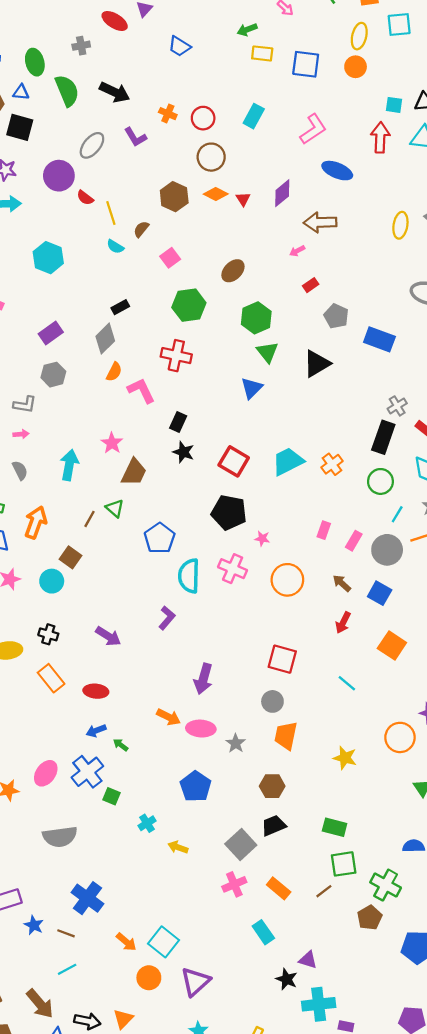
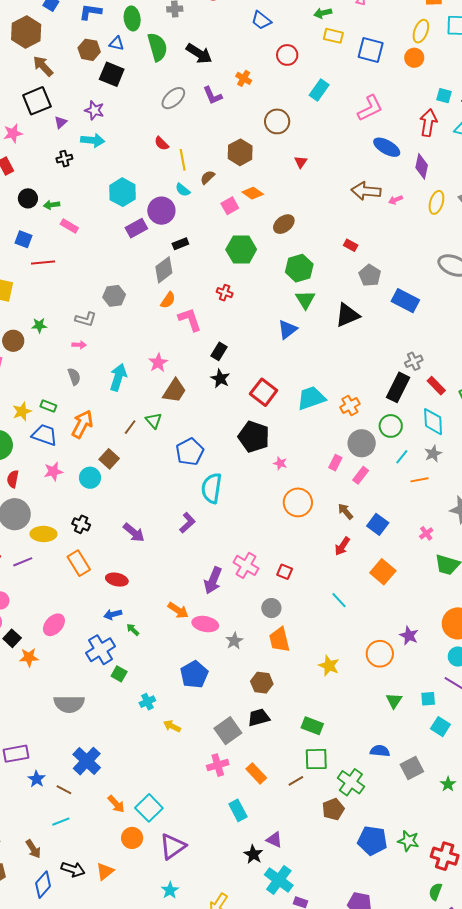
red circle: (203, 118) -> (287, 55), moved
purple circle: (59, 176) -> (161, 211), moved
purple diamond: (282, 193) -> (422, 166), moved, turned -45
orange diamond: (216, 194) -> (253, 193), moved
pink arrow: (297, 251) -> (396, 200), moved
red rectangle: (311, 285) -> (351, 245), turned 56
purple rectangle: (51, 333) -> (136, 228), moved
red cross: (176, 356) -> (225, 293), size x0.6
gray circle: (387, 550) -> (362, 443), moved
pink cross: (233, 569) -> (246, 565), moved
red square: (282, 659) -> (285, 572), size x0.6
orange trapezoid: (286, 736) -> (279, 640), turned -32
pink ellipse: (46, 773) -> (54, 625), moved
brown arrow: (40, 1004) -> (33, 849), size x0.7
cyan cross: (319, 1004) -> (279, 880), turned 36

